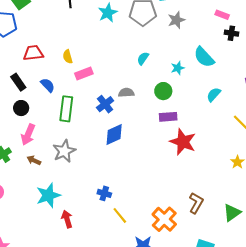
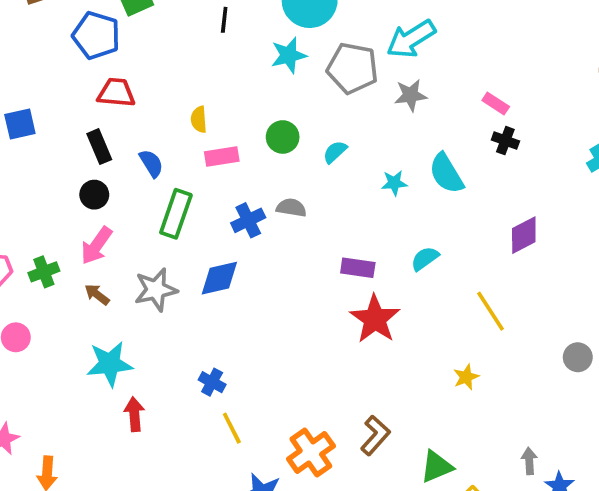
red trapezoid: (33, 53) -> (116, 93), moved
green circle: (163, 91) -> (283, 137), moved
cyan semicircle: (214, 95) -> (425, 259), moved
blue diamond: (114, 135) -> (219, 278), moved

